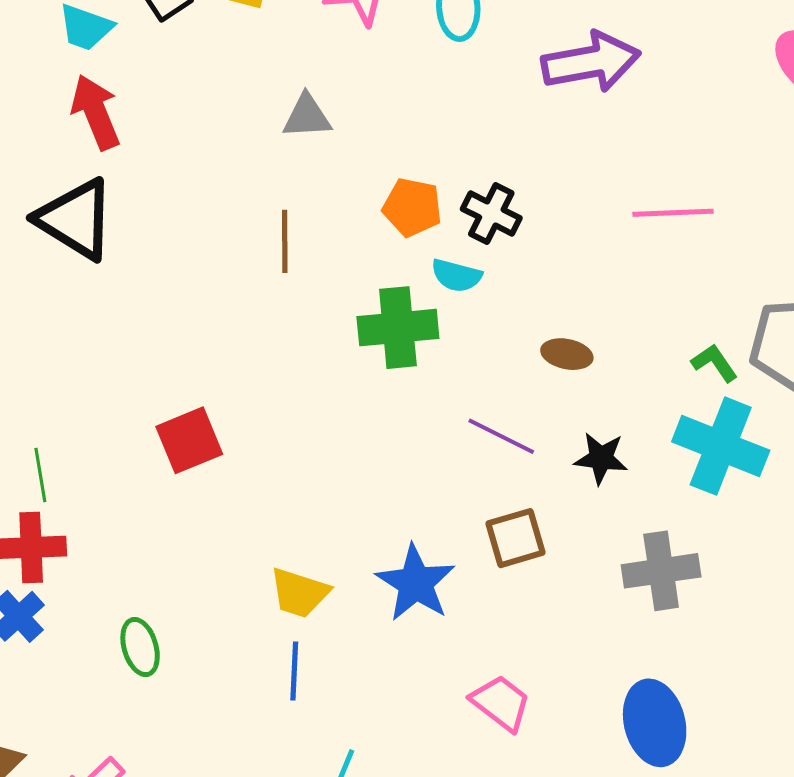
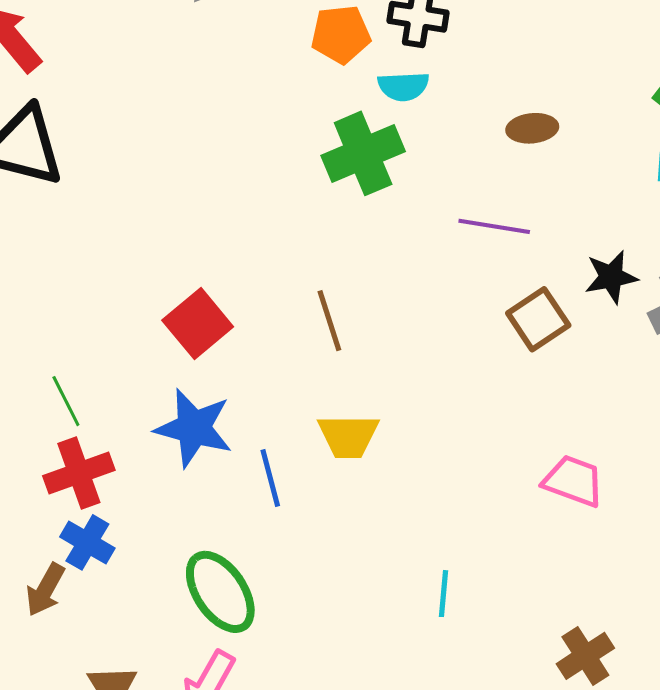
brown line: (285, 241) -> (329, 321), moved
black star: (601, 458) -> (611, 277), moved
blue star: (416, 583) -> (194, 428), moved
green ellipse: (140, 647) -> (220, 592), moved, size x1.5
blue line: (294, 671) -> (270, 478), moved

